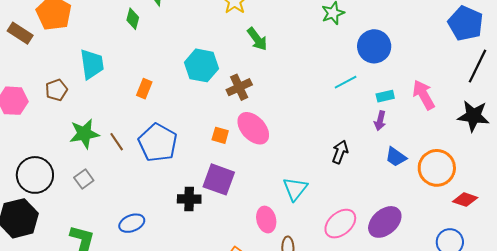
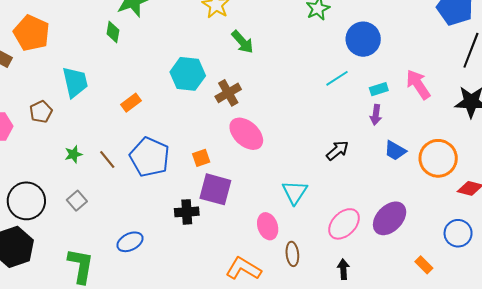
orange rectangle: (144, 89) -> (131, 103), turned 36
green star: (84, 134) -> (73, 154), size x0.6
orange square: (220, 135) -> (201, 158), moved, turned -30
black arrow: (340, 152) -> (337, 150), turned 35

